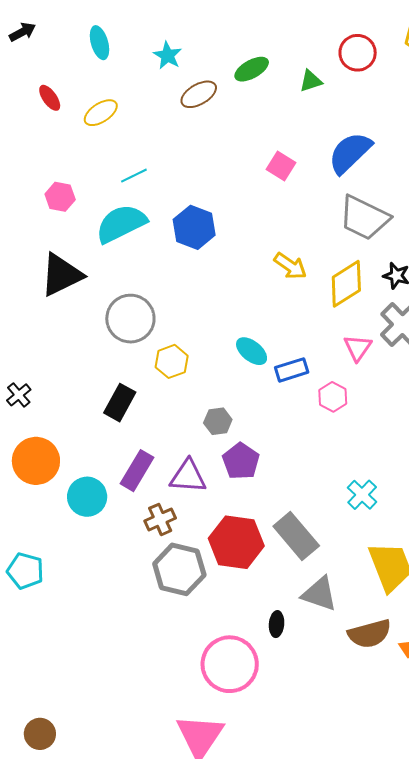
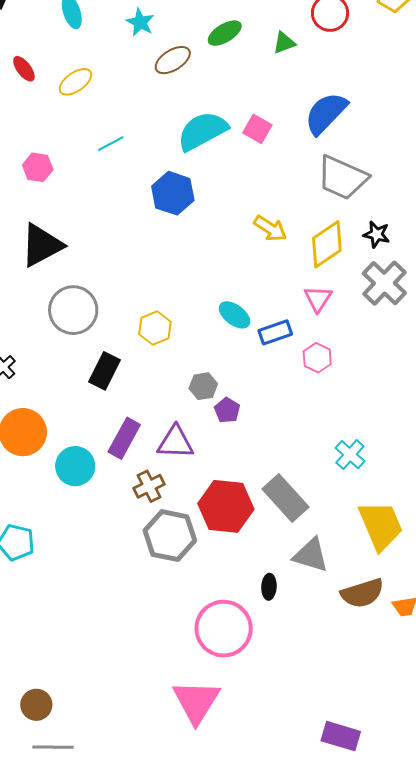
cyan semicircle: (121, 224) -> (202, 131), moved
gray circle: (130, 319) -> (73, 310), moved
pink triangle: (358, 348) -> (318, 299), moved
purple pentagon: (241, 461) -> (227, 410), moved, size x0.7

